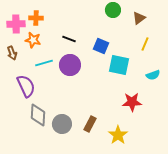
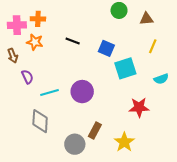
brown triangle: (139, 18) -> (146, 19), turned 32
cyan line: (44, 63) -> (50, 93), moved
purple circle: (70, 65) -> (82, 92), moved
cyan square: (119, 65) -> (125, 68), turned -30
purple semicircle: (26, 86) -> (27, 77), moved, size x0.6
gray circle: (62, 124) -> (75, 144), moved

